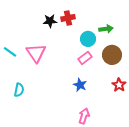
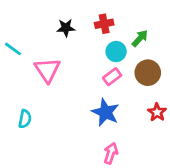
red cross: (68, 18) -> (104, 24), moved
green arrow: (106, 29) -> (140, 38), turned -40
cyan line: (10, 52) -> (13, 49), moved
blue star: (80, 85) -> (105, 112), size x1.5

